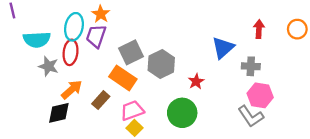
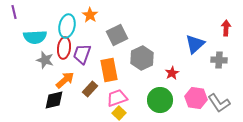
purple trapezoid: (96, 36) -> (82, 54), moved
gray square: (131, 52) -> (117, 35), moved
orange rectangle: (123, 78) -> (109, 70), turned 45
pink hexagon: (260, 95) -> (196, 98), moved

